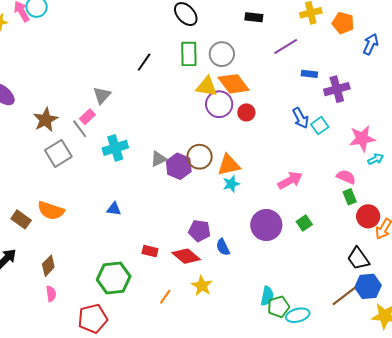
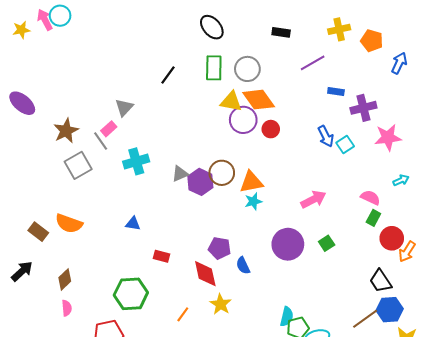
pink star: (362, 138) -> (388, 137), moved
green rectangle: (350, 197) -> (373, 218), turned 49
red rectangle: (150, 251) -> (162, 256), moved
red diamond: (186, 256) -> (205, 274), turned 36

